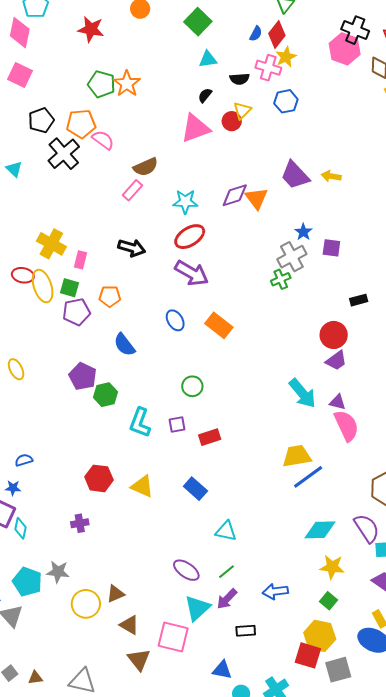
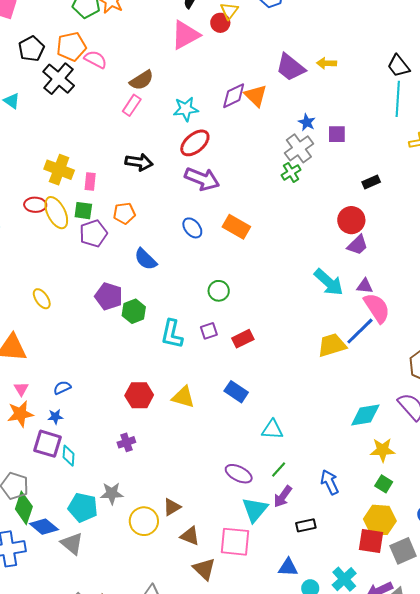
blue line: (308, 477) -> (360, 331), moved
blue arrow: (275, 591) -> (330, 482), turned 80

